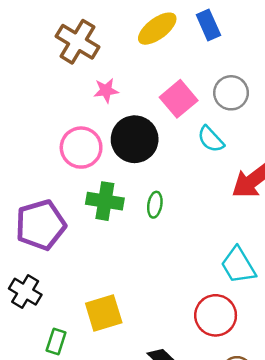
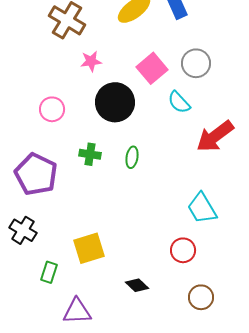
pink circle: (81, 148) -> (52, 109), moved, size x0.7
green cross: (105, 201) -> (90, 154), size x0.7
purple pentagon: (41, 225) -> (36, 174), turned -30
red circle: (216, 315) -> (183, 250), size x0.7

